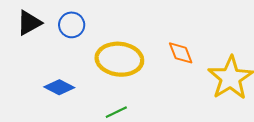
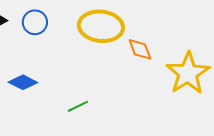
yellow ellipse: (119, 59) -> (101, 26), moved

